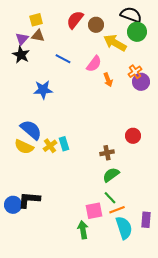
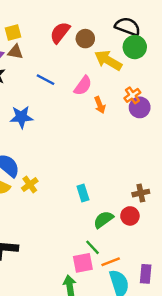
red circle: (133, 136) -> (130, 216), moved
cyan rectangle: (64, 144) -> (83, 193), moved
brown cross: (107, 153) -> (141, 193), moved
green line: (110, 198) -> (93, 247), moved

